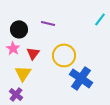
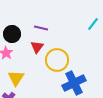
red triangle: (33, 53) -> (37, 47), moved
blue cross: (81, 78) -> (74, 83), turned 30

